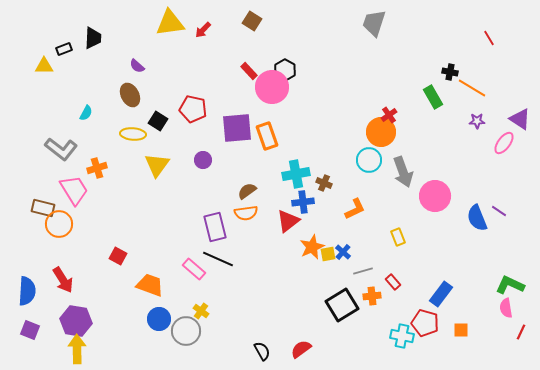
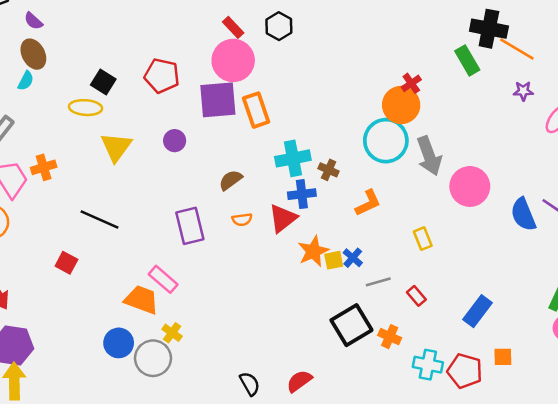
purple semicircle: (137, 66) -> (33, 21), moved
black cross: (450, 72) -> (489, 29), size x1.8
pink circle: (272, 87) -> (233, 60), moved
brown ellipse: (130, 95) -> (33, 54), moved
black square: (158, 121) -> (103, 82), moved
cyan circle: (369, 160) -> (386, 141), size x1.4
orange cross: (97, 168) -> (44, 167), moved
orange semicircle: (246, 213) -> (242, 220), moved, size x0.7
black line: (218, 259) -> (100, 220), moved
orange trapezoid: (150, 285) -> (142, 300), moved
orange cross: (372, 296) -> (390, 337), moved, turned 30
red pentagon: (425, 323) -> (465, 371), moved

